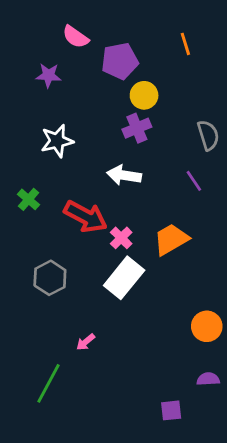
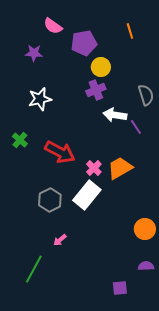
white arrow: (124, 175) -> (115, 115), moved
pink cross: (121, 238) -> (94, 168), moved
gray hexagon: (50, 278) -> (50, 200), moved

